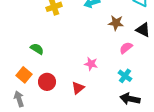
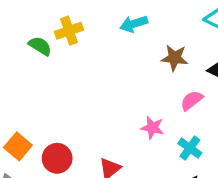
green semicircle: (37, 49) -> (40, 46), moved
pink star: (91, 64) -> (152, 128), moved

